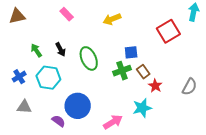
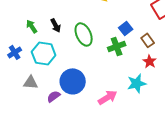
blue square: (131, 52) -> (126, 28), turned -32
brown rectangle: (143, 72) -> (148, 40), moved
gray triangle: (24, 107) -> (31, 82), moved
purple semicircle: (58, 121) -> (54, 96), turned -72

